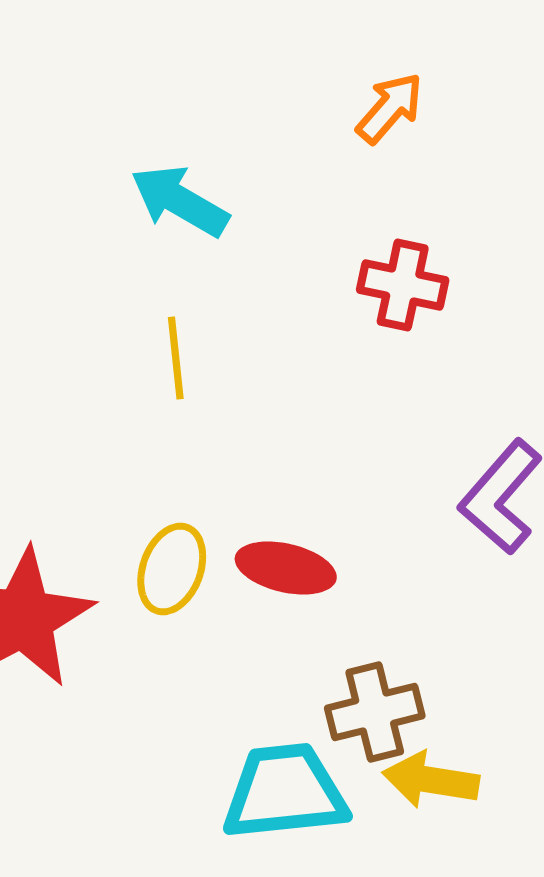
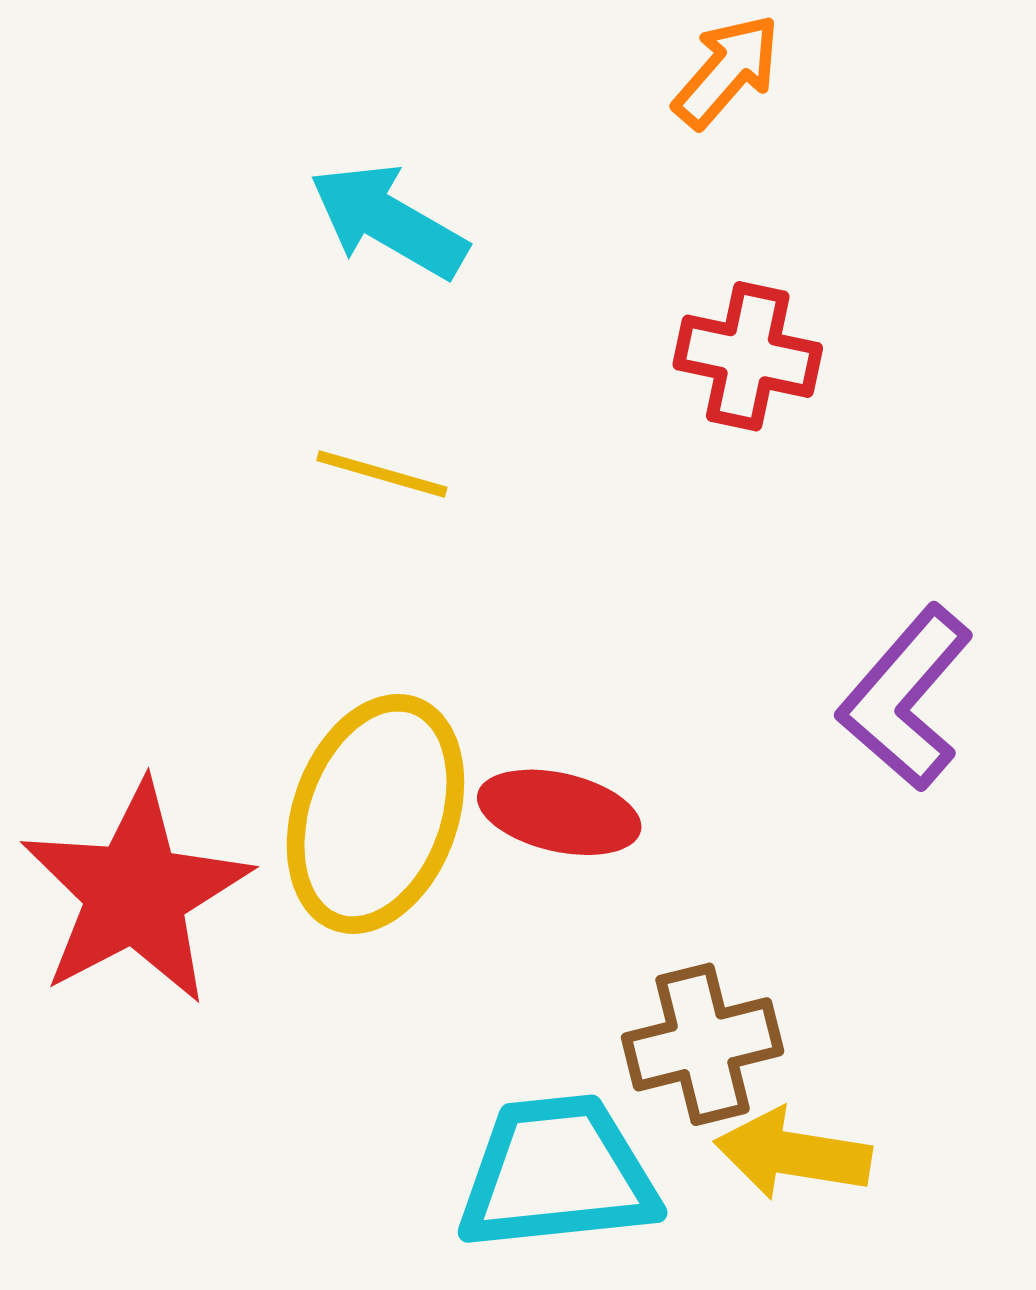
yellow line: (176, 358) -> (382, 474), turned -68
yellow ellipse: (172, 569) -> (375, 814), size x1.6

